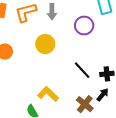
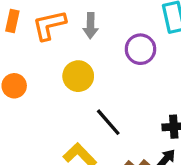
black line: (82, 70) -> (108, 122), moved

